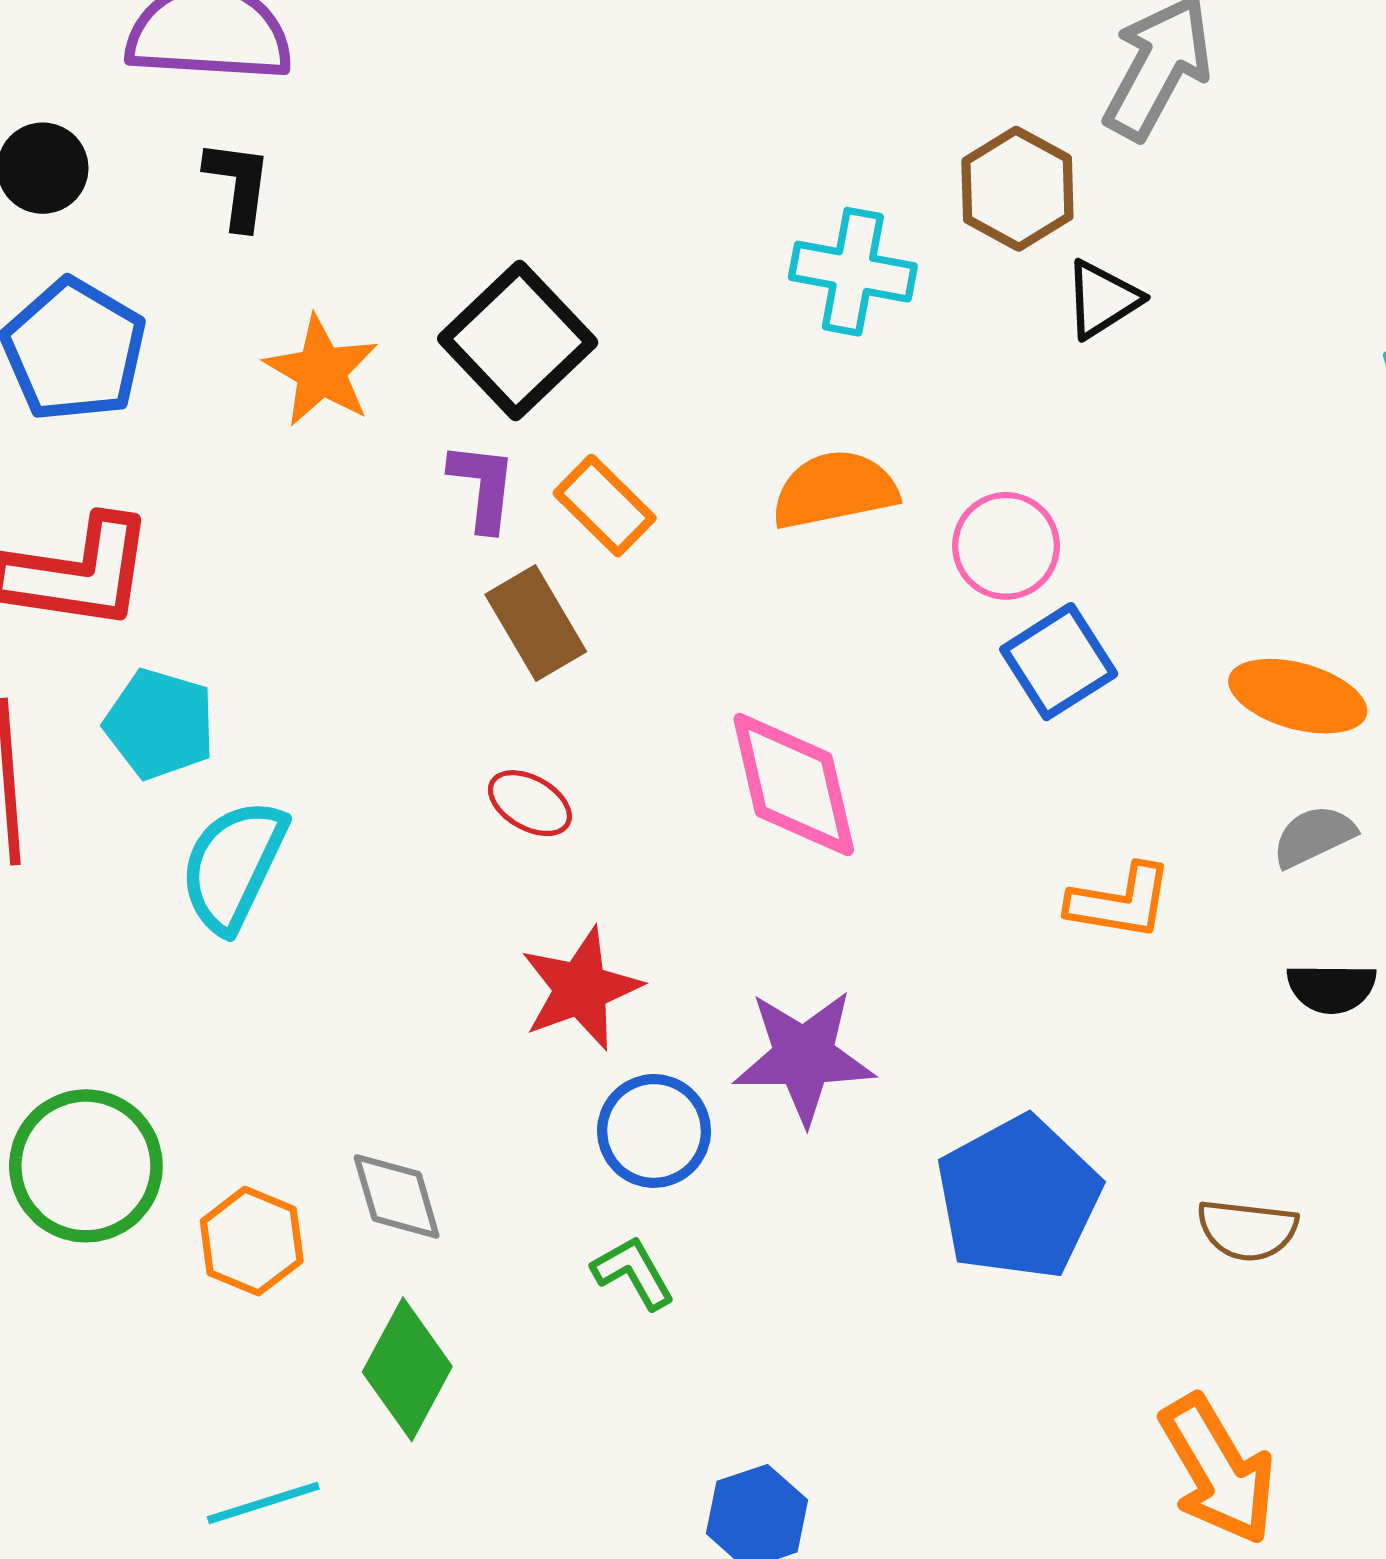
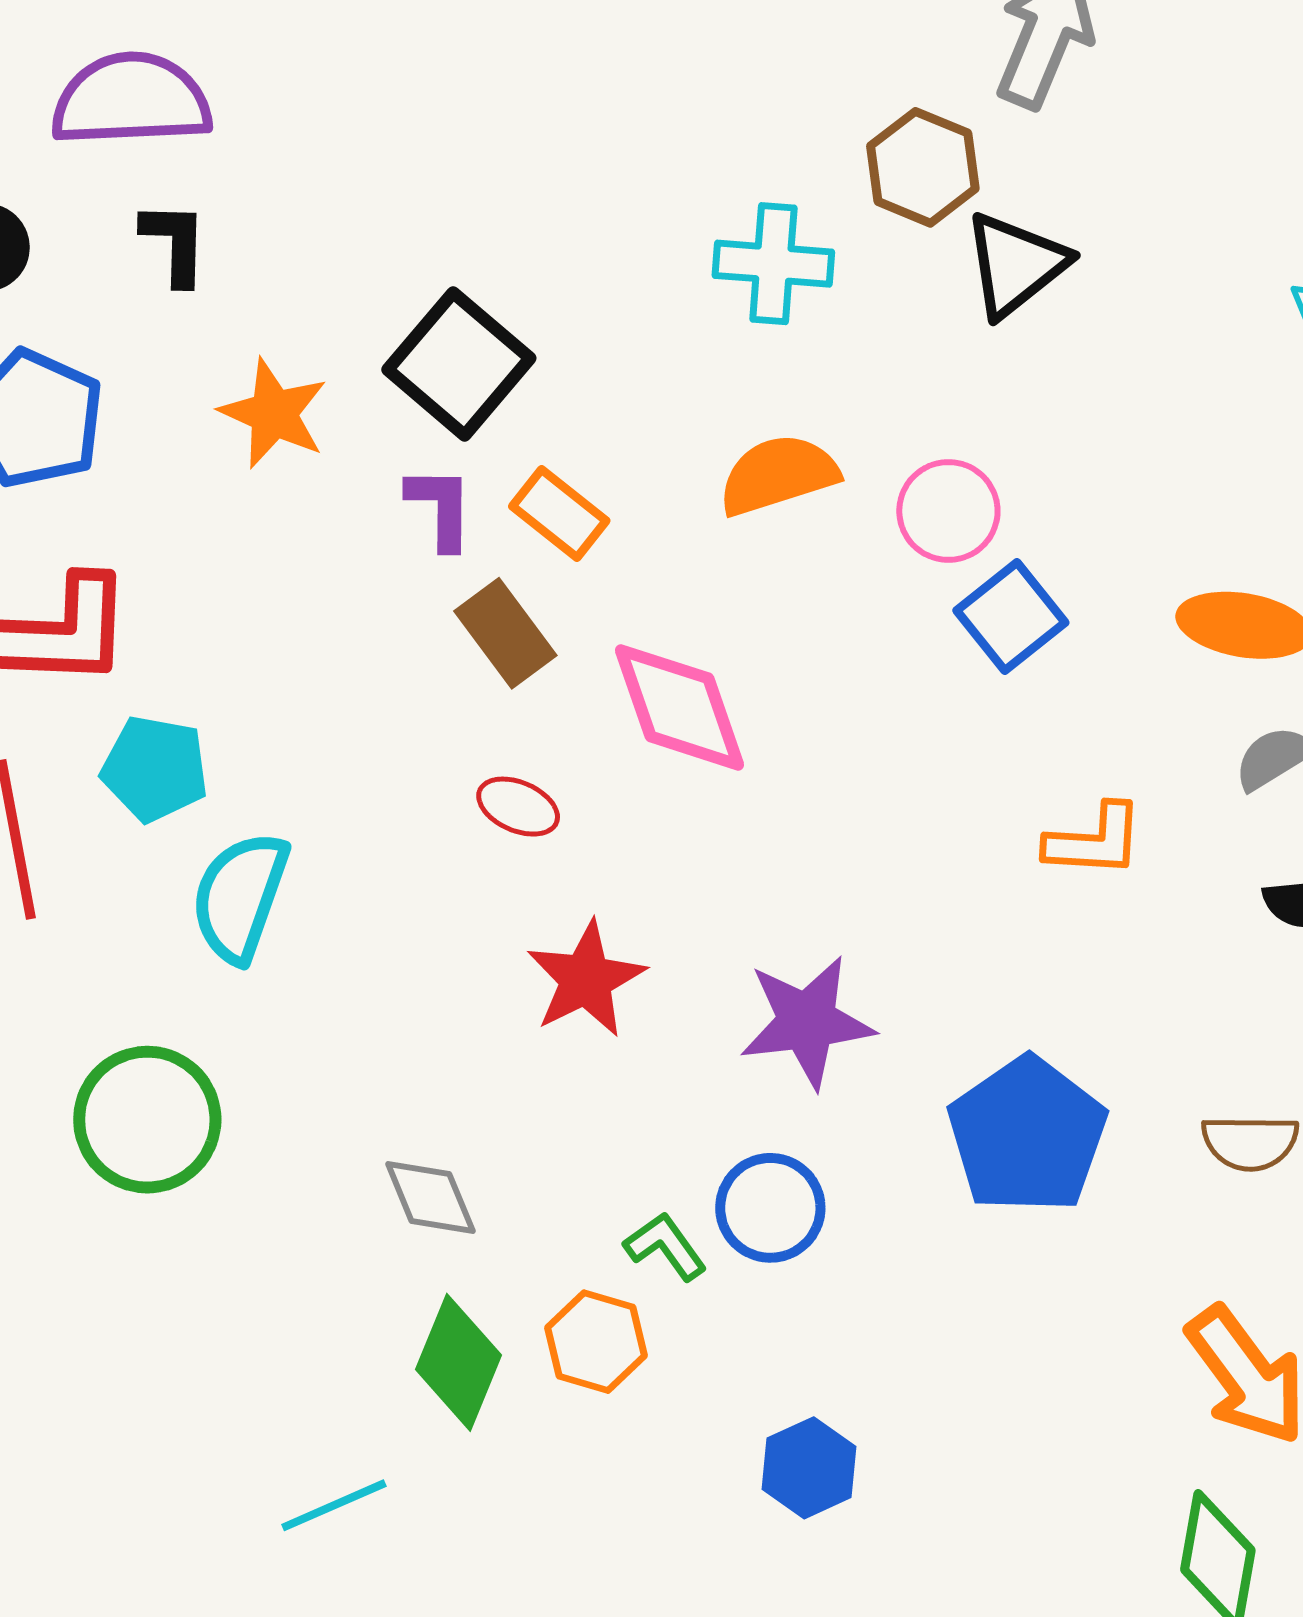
black triangle: (1102, 299) -> (1015, 265), size x1.4
pink diamond: (794, 785) -> (680, 707), moved
blue circle: (654, 1131) -> (770, 1208), moved
green circle: (86, 1166) -> (147, 1120), moved
orange hexagon: (252, 1241) -> (596, 1342), moved

